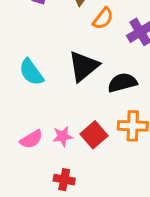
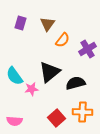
pink star: (63, 136) -> (32, 89), moved
pink semicircle: (31, 139) -> (15, 121), turned 35

